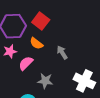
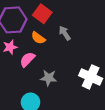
gray arrow: (62, 52) -> (65, 33), moved

